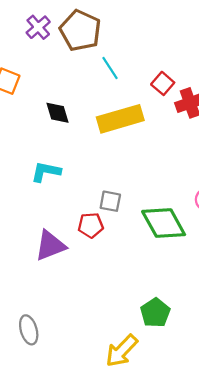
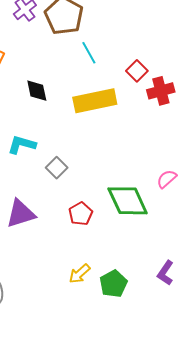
gray square: (110, 201) -> (57, 168), moved, turned 30
red pentagon: (91, 225) -> (81, 214), moved, turned -30
yellow arrow: (122, 351) -> (79, 274), moved, size x0.7

